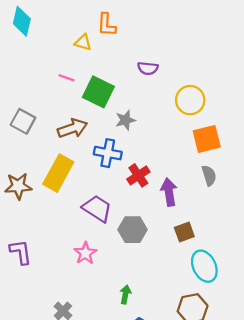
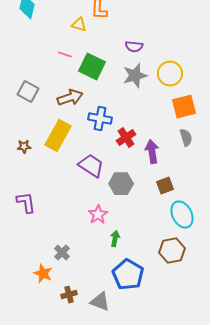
gray star: (125, 120) -> (135, 76), moved, size x1.4
brown star: (18, 186) -> (24, 147), size x0.6
pink star: (85, 253) -> (98, 215), moved

